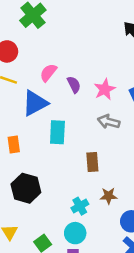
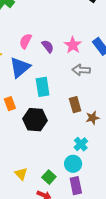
black hexagon: (26, 188) -> (35, 120), moved
brown star: (109, 196) -> (93, 118), moved
cyan cross: (80, 206) -> (81, 144), moved

